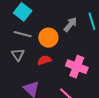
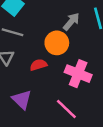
orange circle: (48, 38) -> (57, 43), moved

